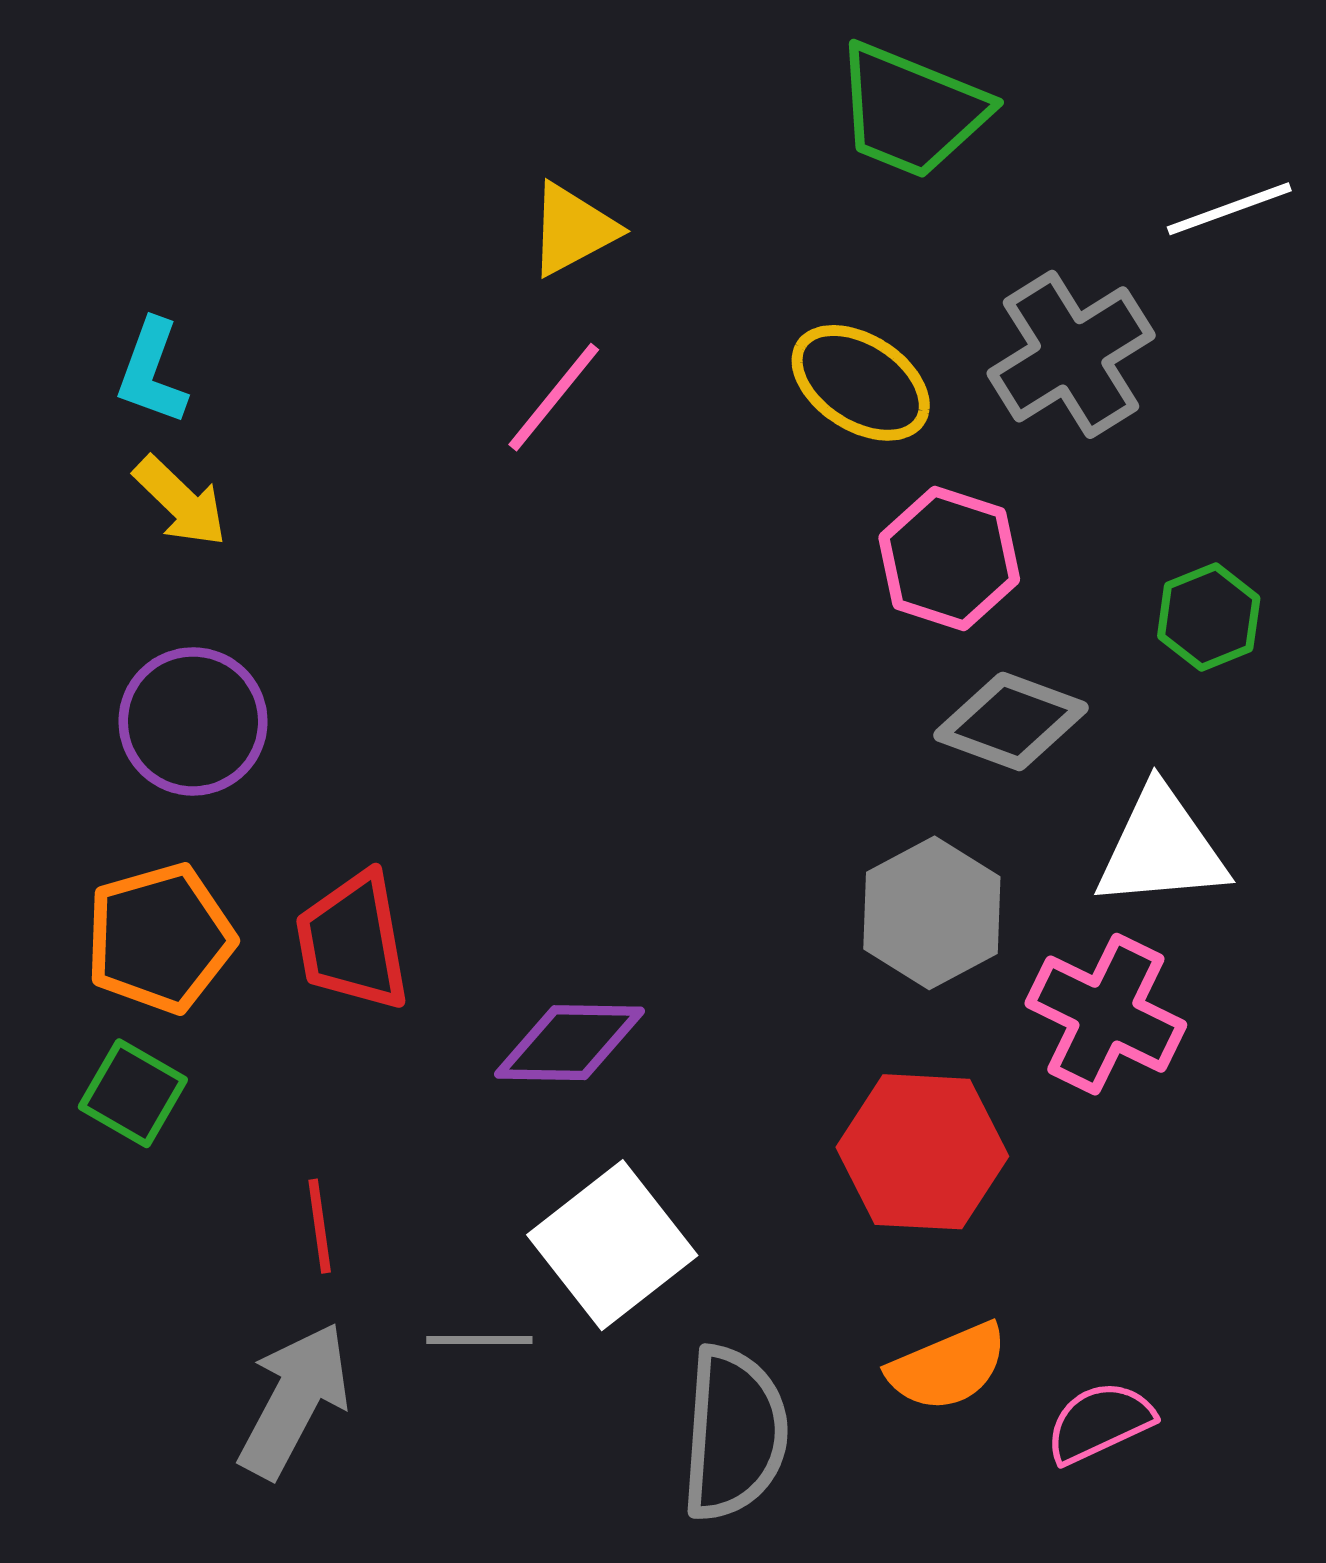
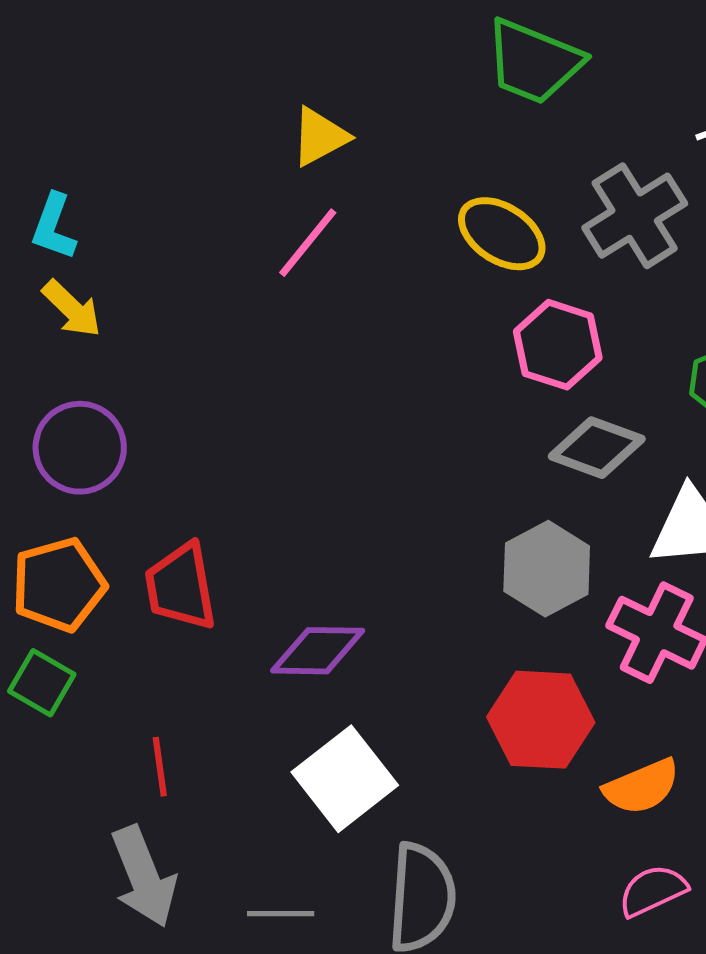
gray line: (479, 1340) -> (281, 914), moved
orange semicircle: (948, 1367) -> (642, 787), moved
gray arrow: (294, 1400) -> (144, 877), turned 130

